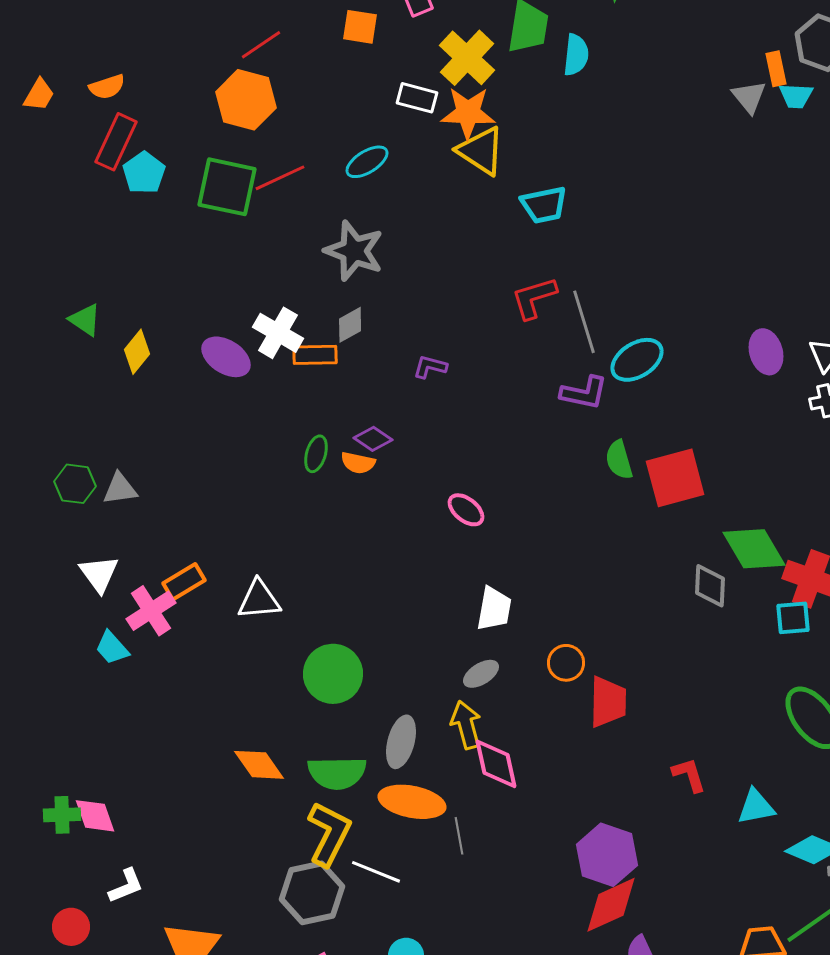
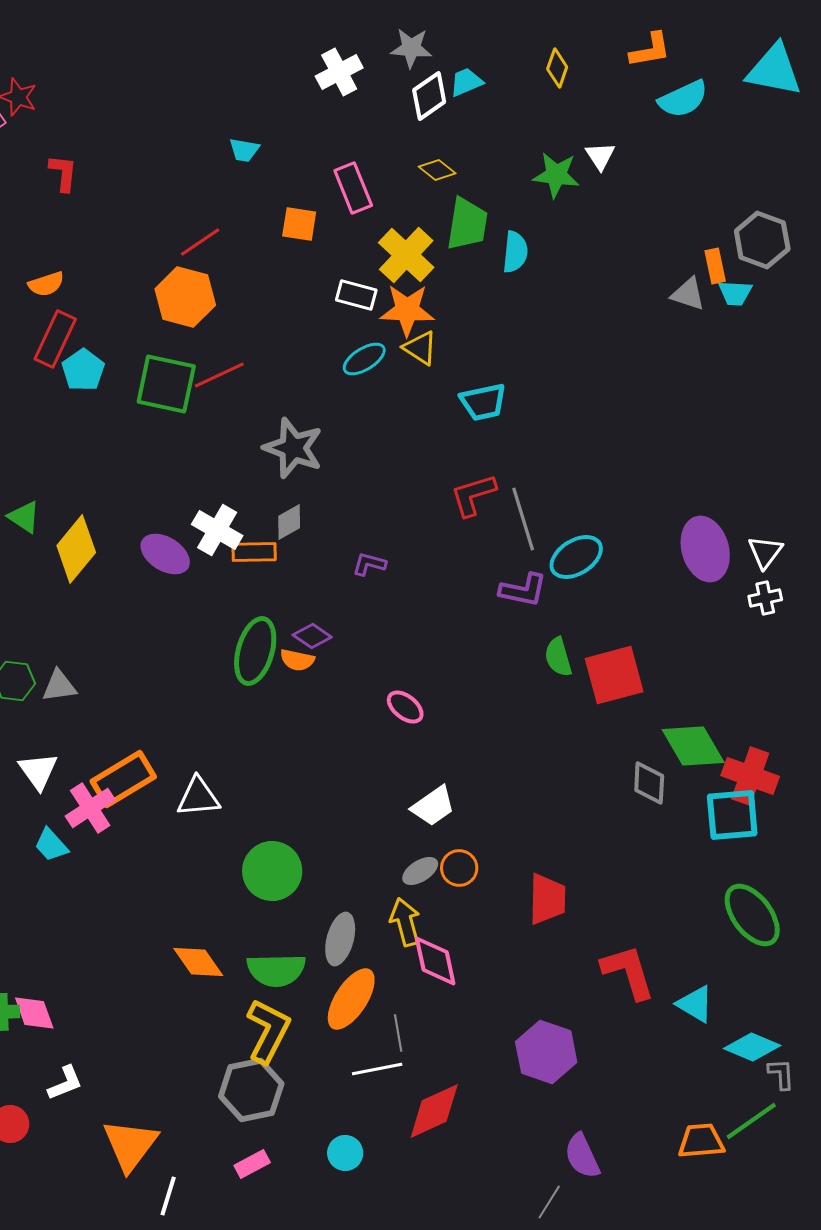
gray triangle: (749, 97) -> (688, 294), turned -33
yellow triangle: (481, 151) -> (420, 348), size x0.7
cyan ellipse: (367, 162) -> (364, 359), moved
yellow diamond: (137, 352) -> (76, 549), size x1.5
purple ellipse: (766, 352) -> (705, 549), size x1.4
green ellipse: (316, 454) -> (255, 651), size x1.8
orange rectangle: (184, 582) -> (123, 779), size x1.5
white trapezoid: (494, 609) -> (433, 806), turned 45
cyan square: (793, 618) -> (732, 815), size x1.5
orange circle: (566, 663) -> (459, 868), moved
red L-shape: (689, 775) -> (628, 972), size x1.6
orange ellipse: (412, 802) -> (351, 999), turned -68
cyan triangle: (756, 807) -> (695, 1004), turned 42
white line: (376, 872) -> (377, 1069), moved, turned -33
red diamond: (611, 905) -> (434, 1111), moved

